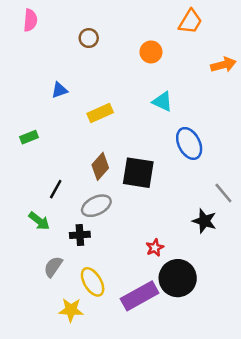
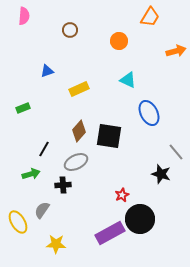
green arrow: (39, 221) -> (31, 174), turned -54
yellow ellipse: (93, 282) -> (18, 222), moved

